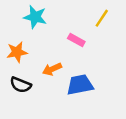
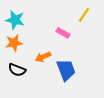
cyan star: (35, 17) -> (15, 20), moved
blue trapezoid: (80, 85) -> (66, 70), turned 80

